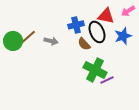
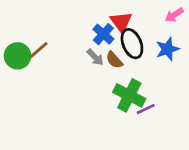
red triangle: (106, 16) -> (121, 22), moved, turned 42
blue cross: (76, 25) -> (103, 34), turned -35
gray arrow: (51, 41) -> (95, 57), moved, turned 32

